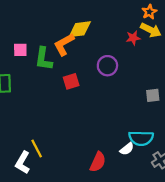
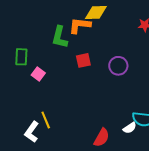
orange L-shape: (64, 44) -> (80, 25), turned 30
pink square: (20, 50) -> (38, 74), moved, turned 32
purple circle: (107, 66) -> (118, 66), moved

